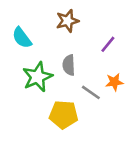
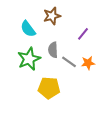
cyan semicircle: (22, 38) -> (28, 29), moved
gray line: (91, 92) -> (69, 62), moved

